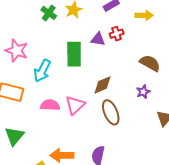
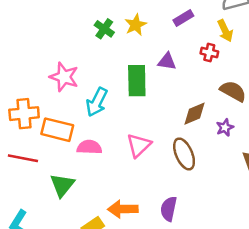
yellow arrow: (144, 15) -> (225, 31), turned 66
red cross: (117, 34) -> (209, 53), moved, turned 32
brown diamond: (103, 85) -> (194, 114), moved
pink semicircle: (50, 105) -> (89, 147), moved

